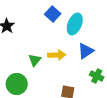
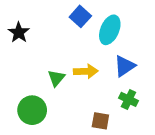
green cross: (97, 76) -> (129, 99), moved

